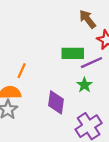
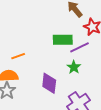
orange line: (22, 71) -> (18, 56), turned 48

